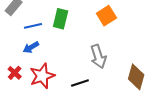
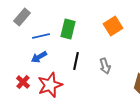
gray arrow: (98, 57) -> (105, 66), size x0.7
black line: (80, 83) -> (76, 61), moved, turned -60

